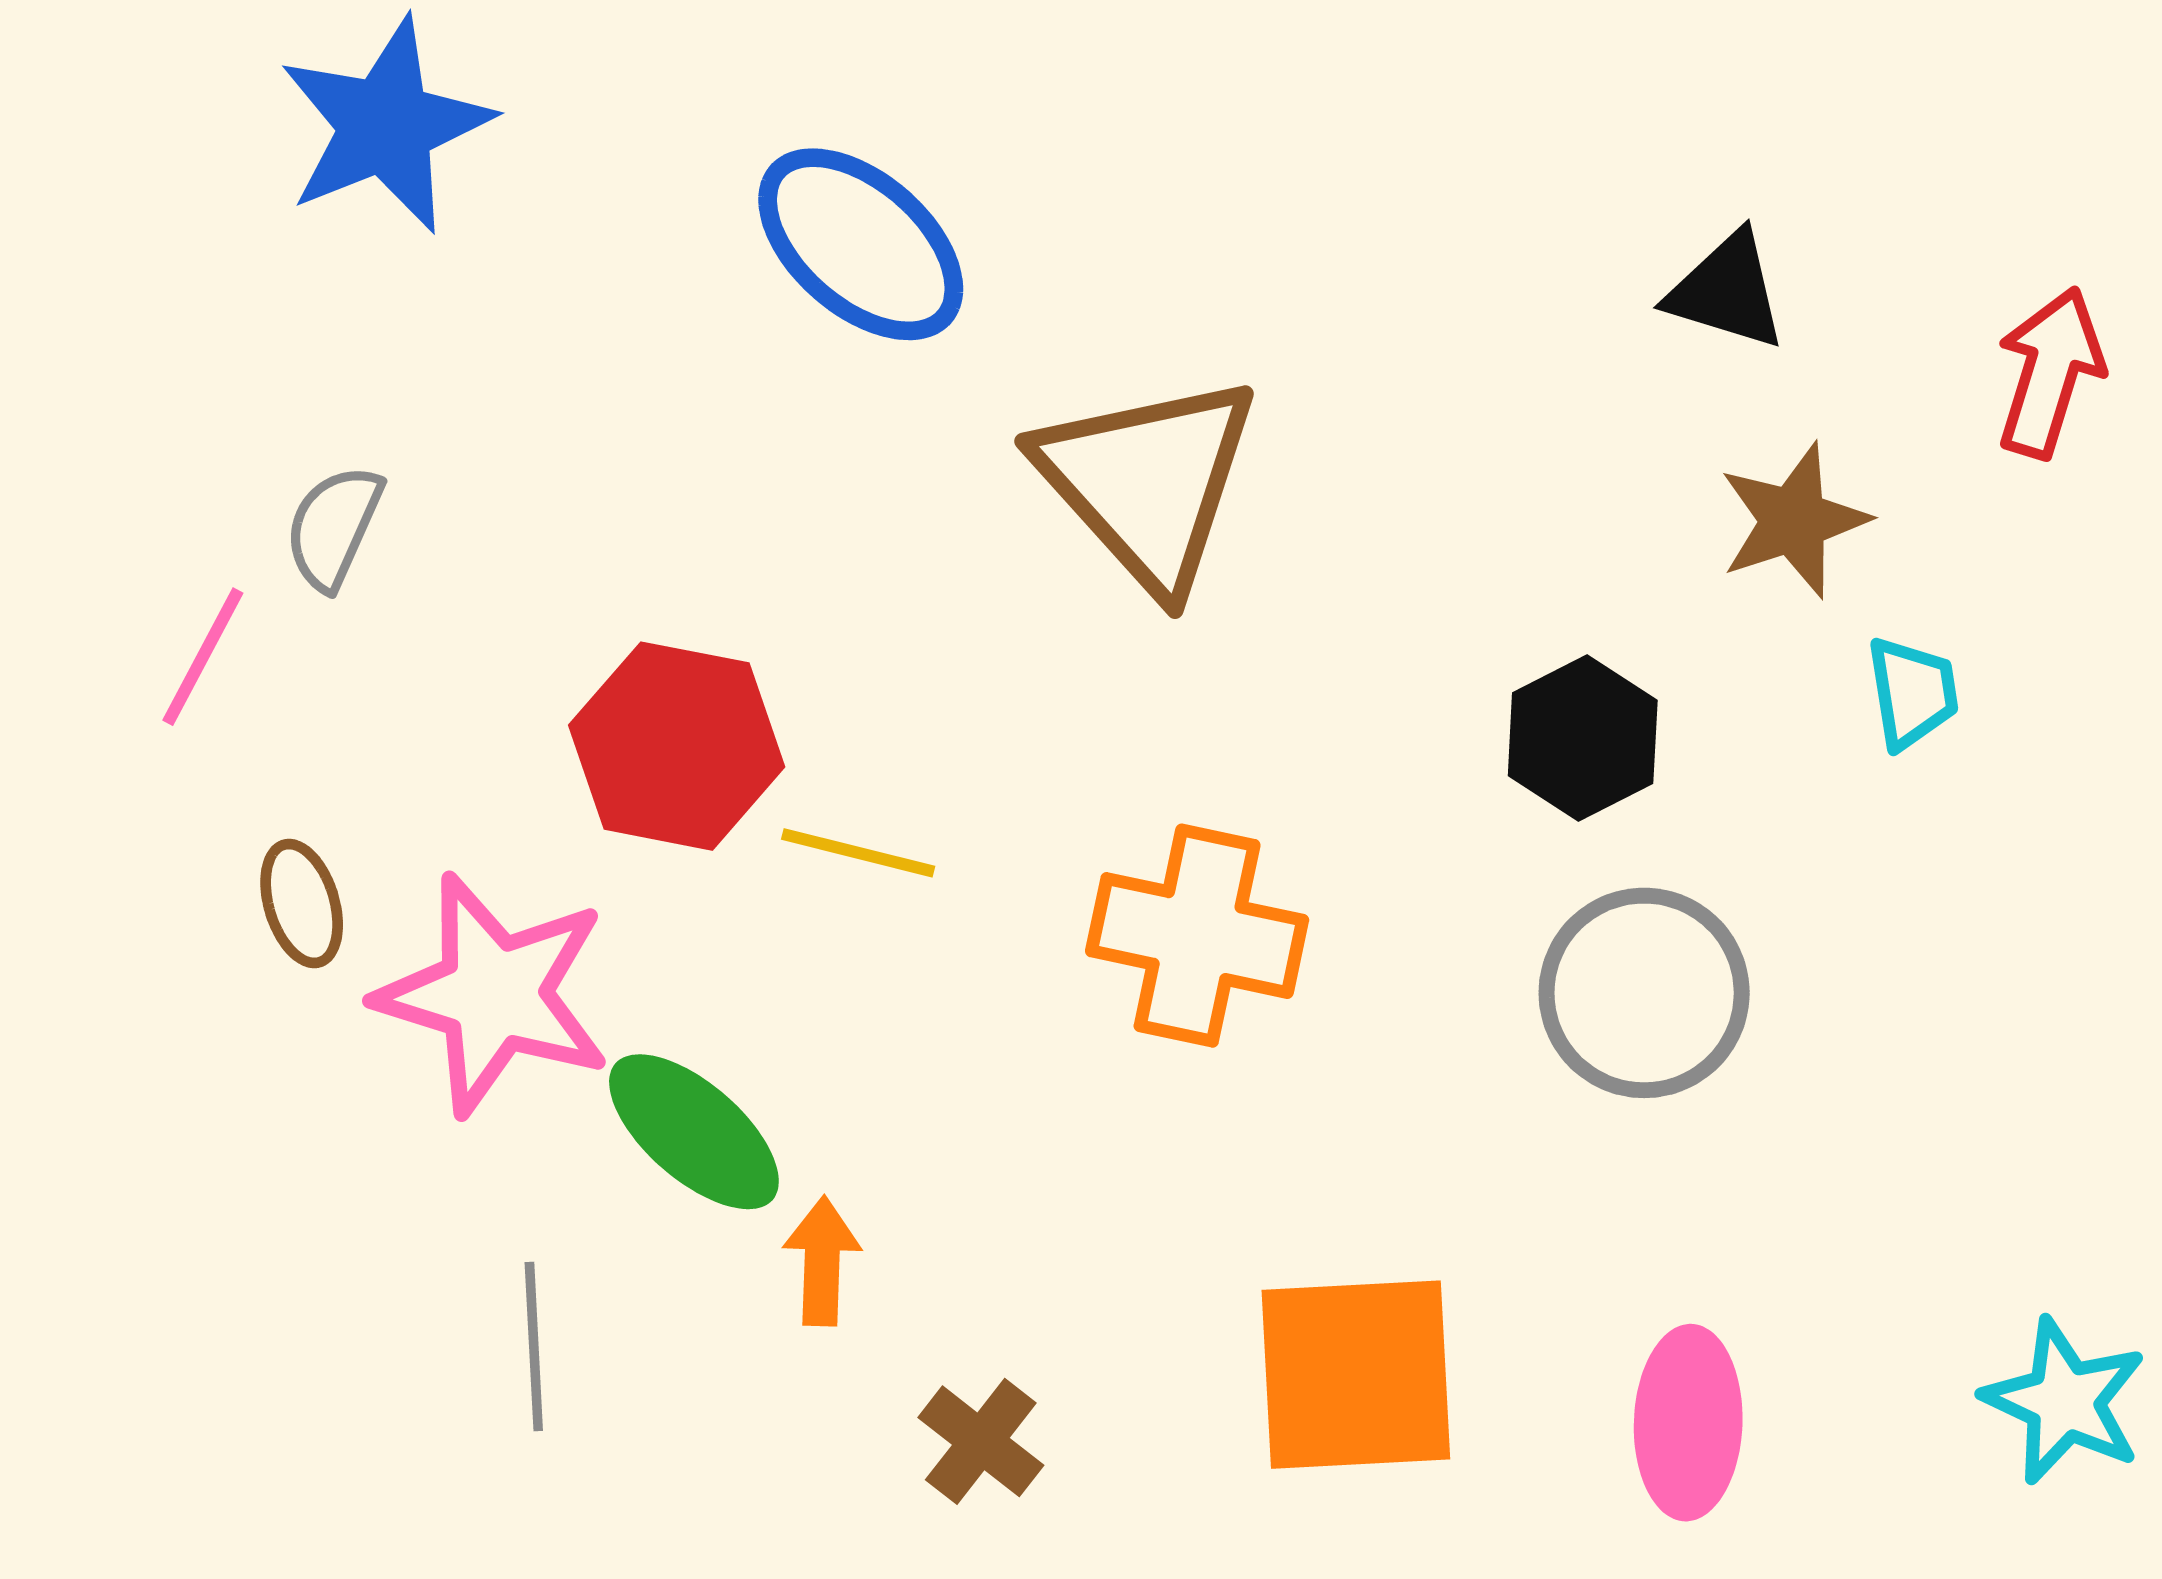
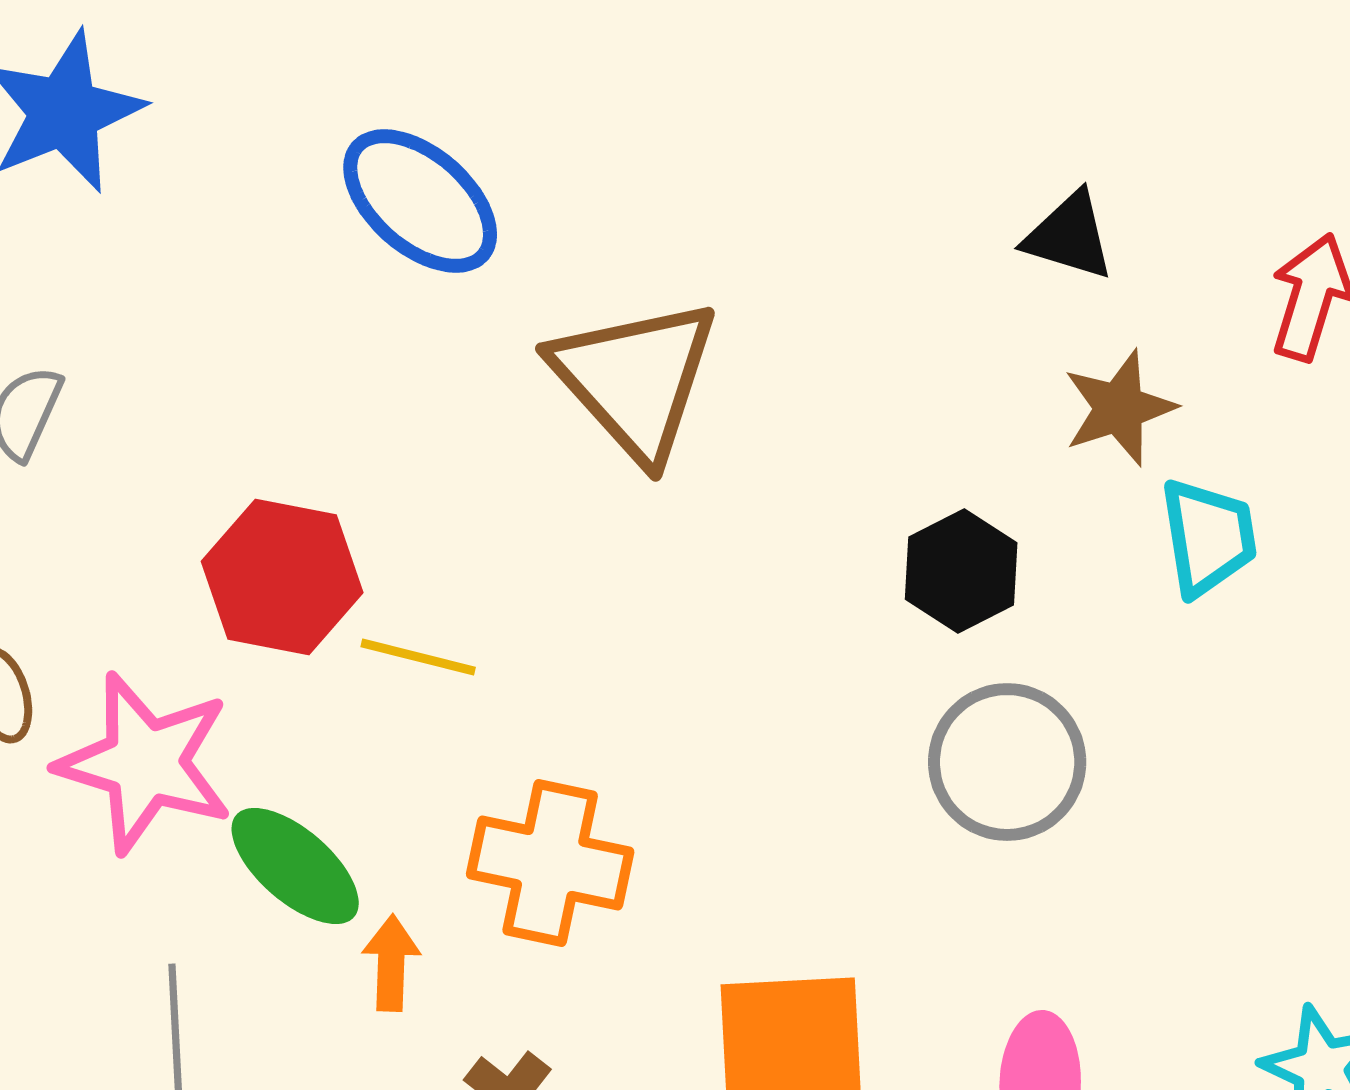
cyan trapezoid: (1912, 693) -> (1208, 537), size x1.4
orange cross: (1197, 936) -> (550, 863), moved

